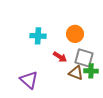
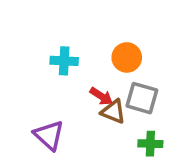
green cross: (91, 71) -> (150, 144), moved
brown triangle: (76, 73) -> (113, 112), moved

